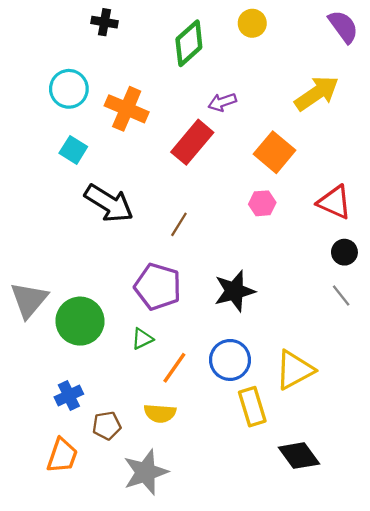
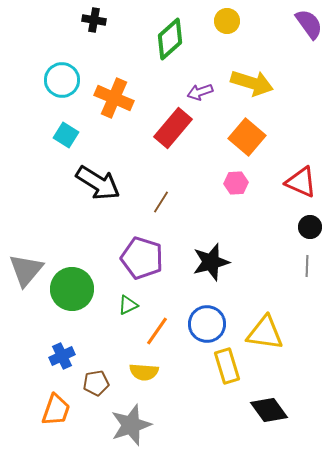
yellow arrow: (317, 93) -> (252, 83), moved, turned 51
gray line: (341, 296) -> (307, 266), turned 40
yellow triangle: (294, 370) -> (265, 333), turned 36

